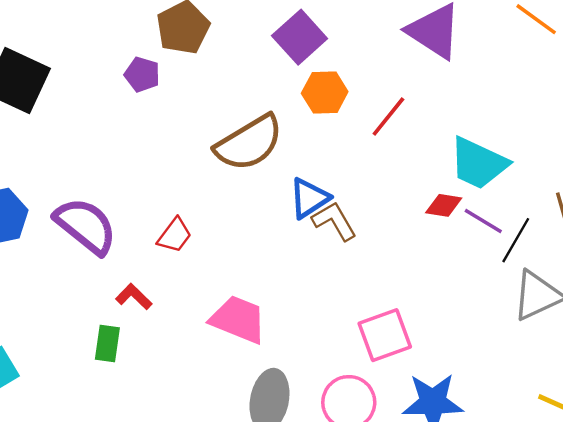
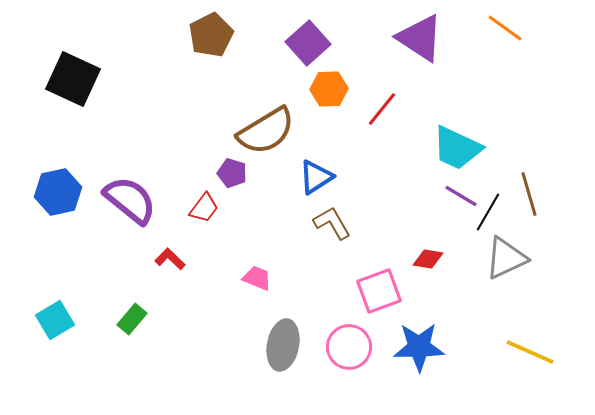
purple pentagon: (142, 74) -> (232, 173), moved
red diamond: (444, 205) -> (428, 259), moved
brown L-shape: (334, 221) -> (332, 223), moved
pink trapezoid: (238, 319) -> (257, 278), size x0.6
green rectangle: (107, 343) -> (132, 319), moved, turned 32

